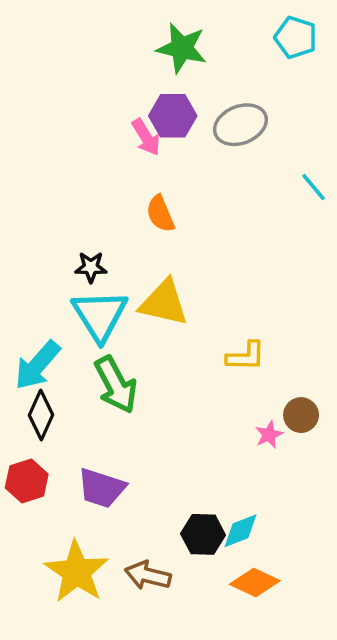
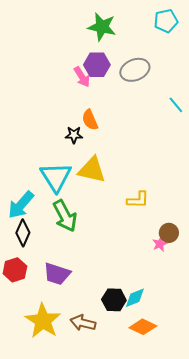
cyan pentagon: (296, 37) -> (166, 21), turned -30
black star: (91, 267) -> (74, 135), moved
pink star: (269, 435) -> (160, 244), moved

